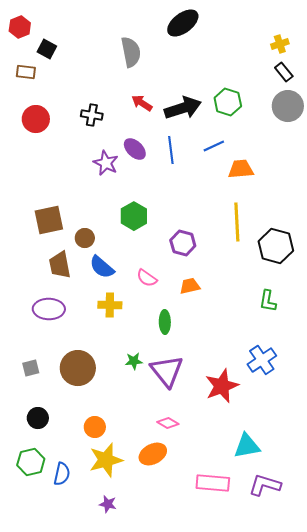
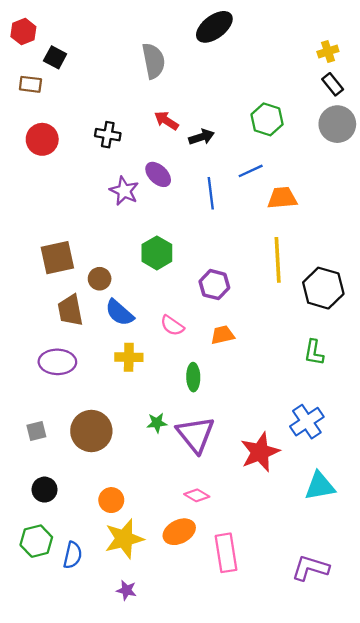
black arrow: (183, 108) -> (201, 137), moved, size x0.6
blue line: (171, 150) -> (211, 193), moved
cyan triangle: (247, 446) -> (320, 486), moved
pink rectangle: (213, 483) -> (226, 553), moved, turned 76

